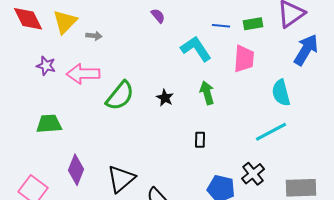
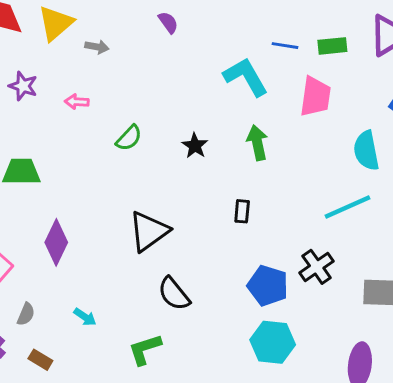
purple semicircle: (158, 16) -> (168, 22), moved
pink arrow: (83, 74) -> (77, 102), size x0.5
green semicircle: (120, 96) -> (129, 138), size x0.6
black triangle: (121, 179) -> (149, 231), moved

